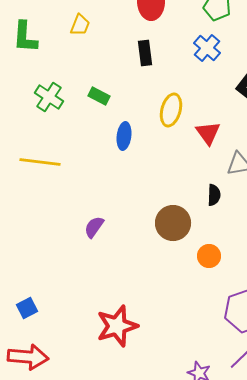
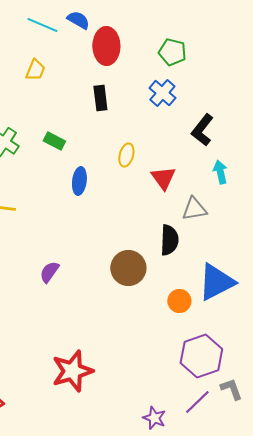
yellow ellipse: (171, 110) -> (126, 155), size x0.7
black semicircle: (214, 195) -> (169, 240), size x1.4
orange circle: (209, 256) -> (179, 301), moved

